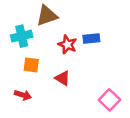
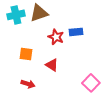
cyan cross: (22, 36) -> (16, 15), moved
red arrow: (23, 95) -> (28, 84), moved

